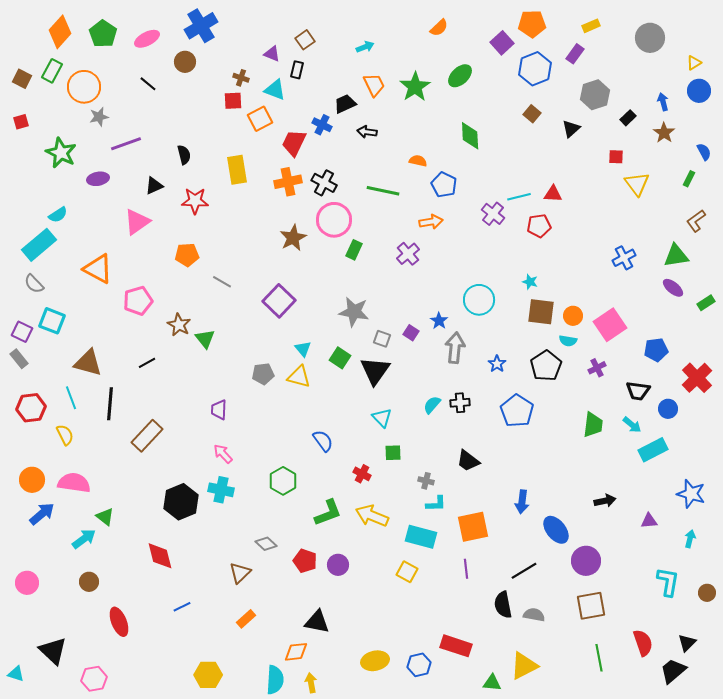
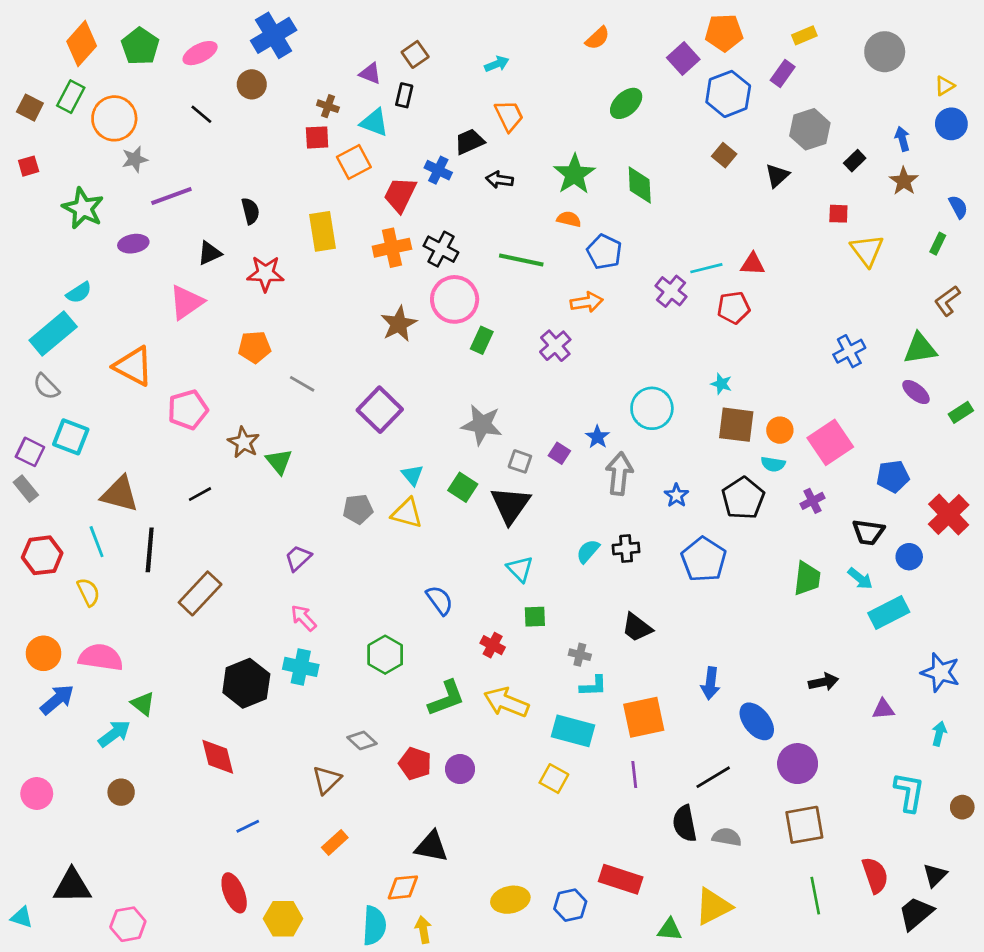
green star: (415, 87) -> (574, 174), moved
purple trapezoid: (219, 410) -> (298, 558), turned 45
red ellipse: (119, 622) -> (234, 893), moved
black triangle: (53, 651) -> (72, 886), turned -44

